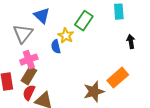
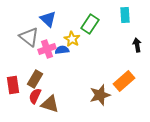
gray triangle: (23, 34) -> (29, 37), turned -30
blue semicircle: (56, 47) -> (62, 50), turned 96
pink cross: (29, 60) -> (47, 49), moved

